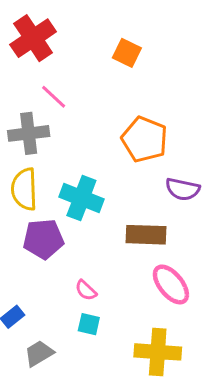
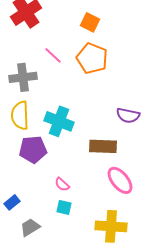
pink line: (54, 97) -> (53, 55), moved
orange pentagon: (145, 139) -> (92, 58), moved

